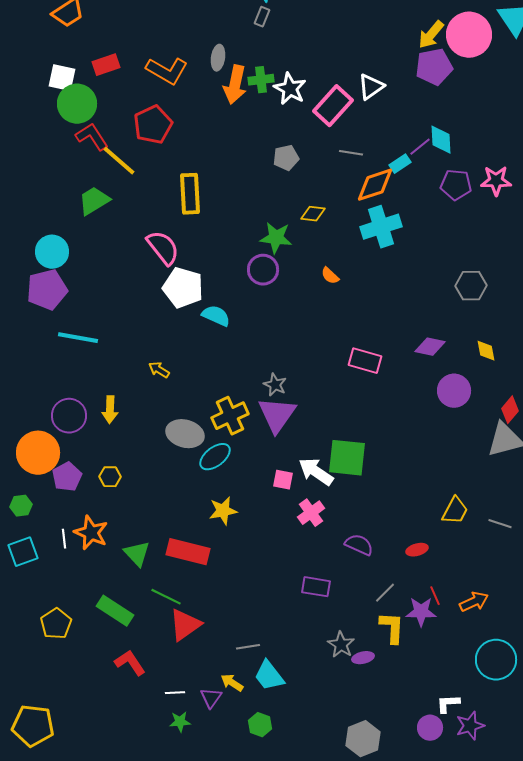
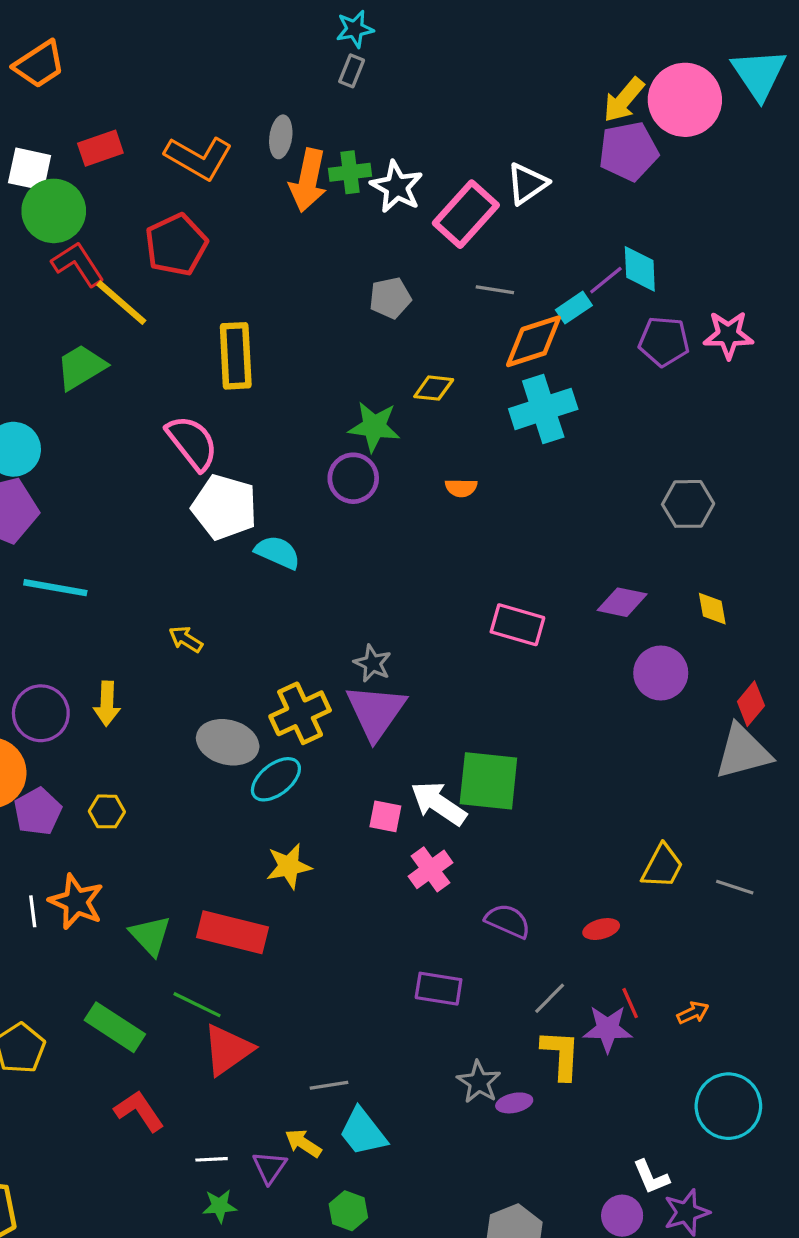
orange semicircle: (330, 276) -> (461, 488), turned -42
orange arrow: (474, 602) -> (693, 1013), size x0.7
white L-shape: (448, 704) -> (651, 1177), turned -110

